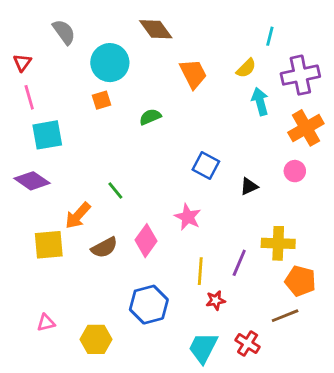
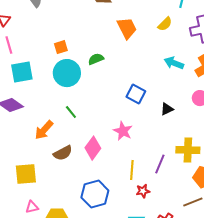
cyan circle: (110, 63) -> (67, 73), moved
cyan arrow: (260, 102) -> (174, 63), moved, turned -54
yellow square: (49, 245) -> (26, 174), moved
pink triangle: (46, 323) -> (32, 207), moved

